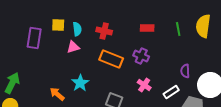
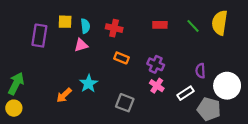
green line: (178, 29) -> (193, 26), turned -32
purple cross: (141, 56) -> (156, 64), moved
orange rectangle: (111, 59) -> (122, 58), size x0.6
orange arrow: (57, 94) -> (64, 95), turned -84

